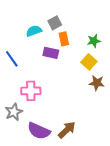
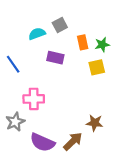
orange rectangle: (64, 39) -> (83, 42), moved
yellow square: (89, 62) -> (97, 67), turned 35
brown star: (97, 83) -> (95, 123), moved

